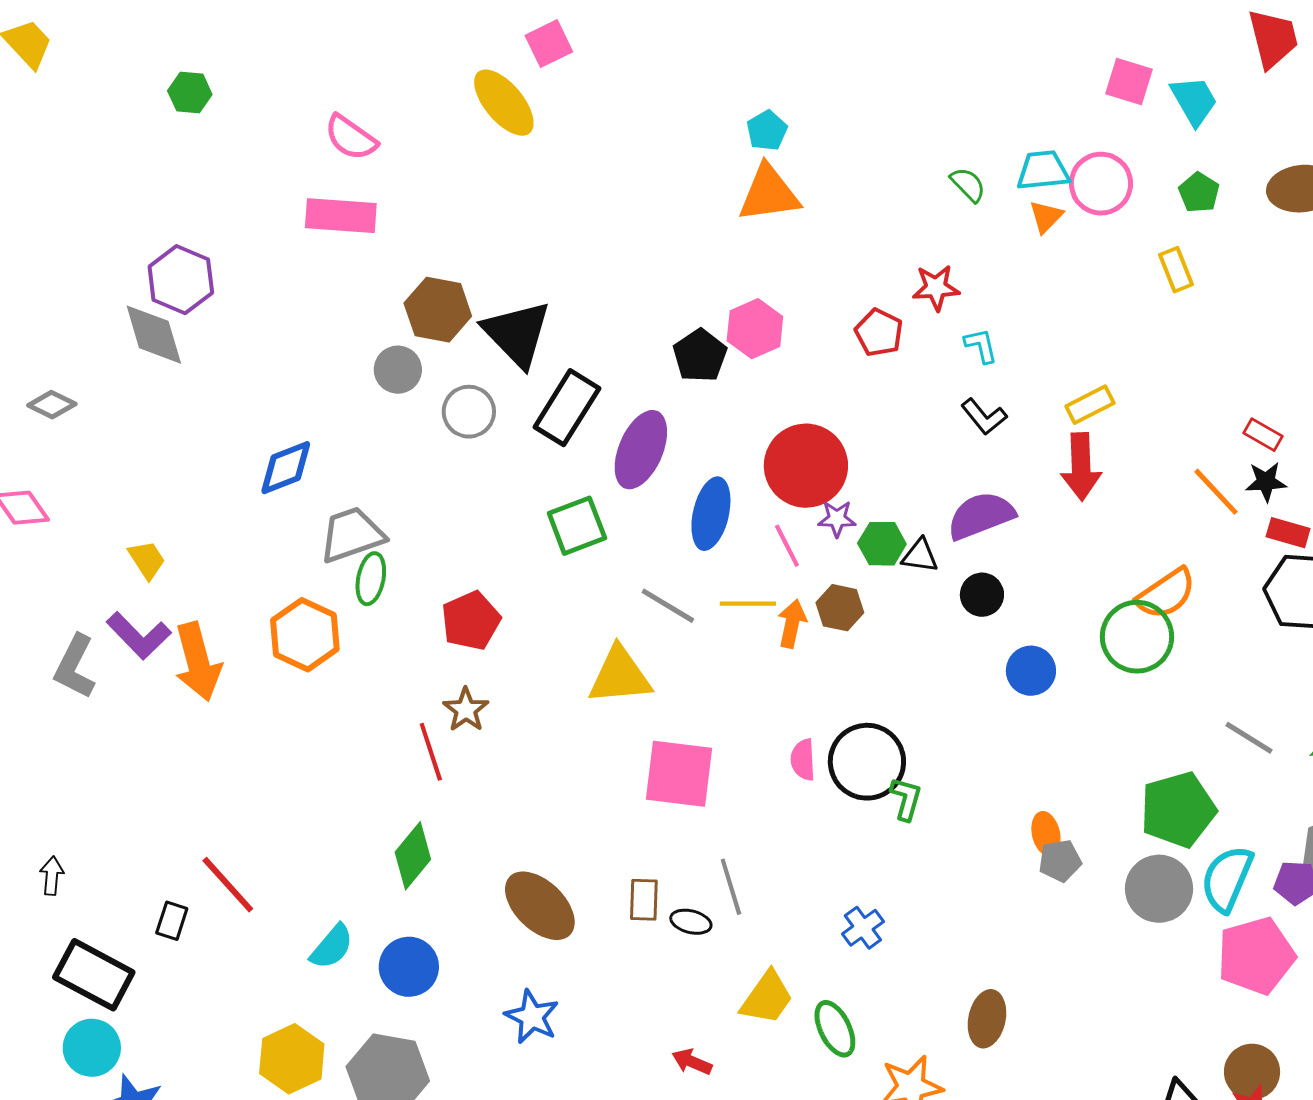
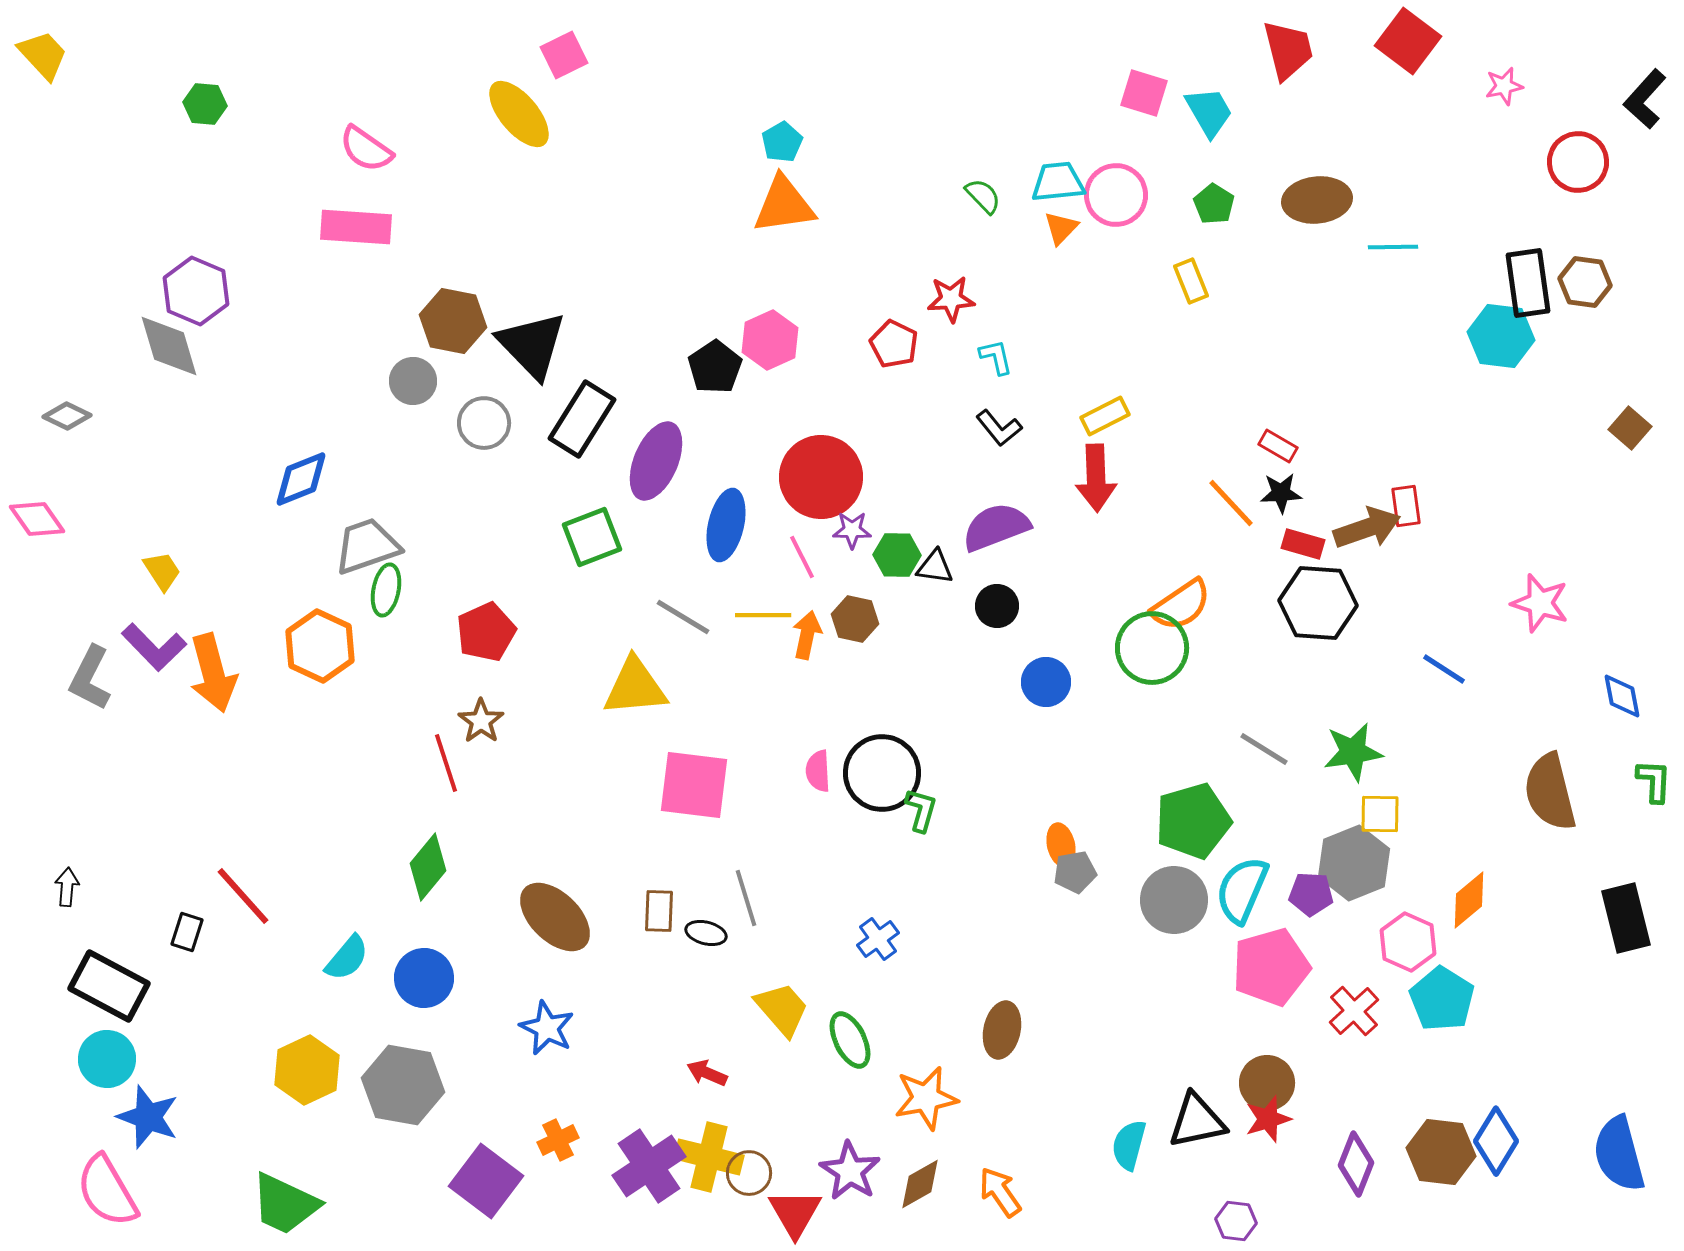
yellow trapezoid: (767, 998) -> (782, 1009), turned -76

